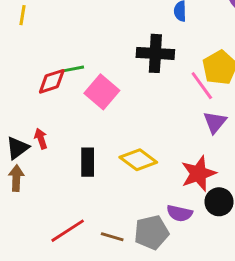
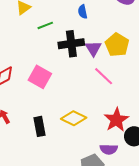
green line: (72, 69) -> (45, 25), moved
pink line: (202, 86) -> (104, 76), moved
purple triangle: (215, 122) -> (93, 48), moved

